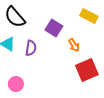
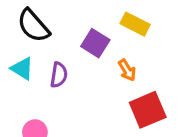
yellow rectangle: (89, 16) -> (135, 24), moved

